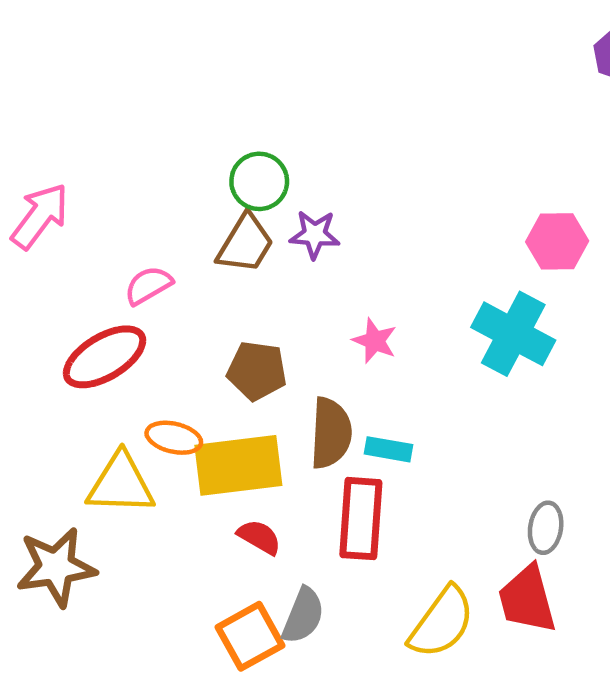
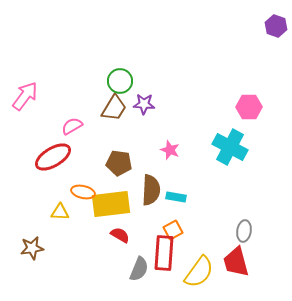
yellow triangle: (121, 484) -> (60, 212), size x0.6
red rectangle: (361, 519) -> (164, 253), moved
brown star: (56, 567) -> (32, 248), size x0.7
orange square: (250, 636) -> (173, 230), moved, size x0.7

